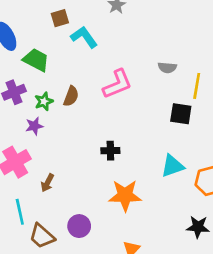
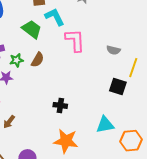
green trapezoid: (36, 60) -> (32, 29), moved
pink L-shape: (117, 84) -> (75, 40), moved, turned -80

